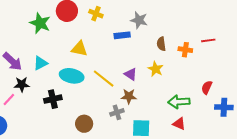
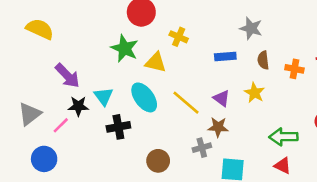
yellow cross: (96, 14) -> (179, 37), moved
gray star: (139, 20) -> (251, 28), moved
green star: (40, 23) -> (125, 48), moved
blue rectangle: (122, 35) -> (225, 56), moved
cyan triangle: (40, 63) -> (104, 96), moved, turned -42
cyan ellipse: (72, 76) -> (144, 97), turned 40

